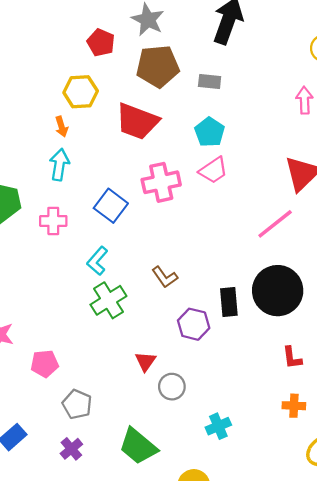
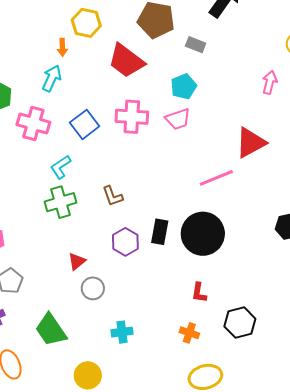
pink cross: (53, 221) -> (33, 123), size x1.4

